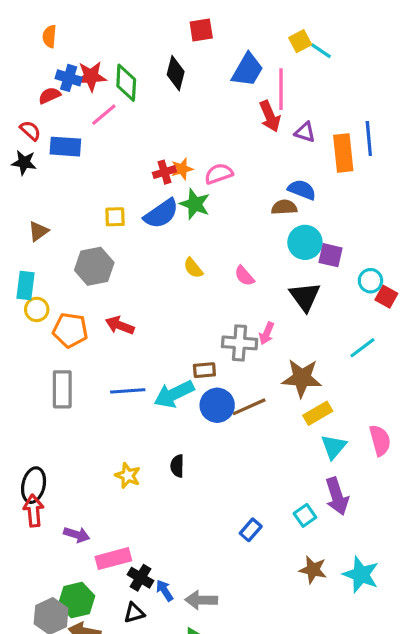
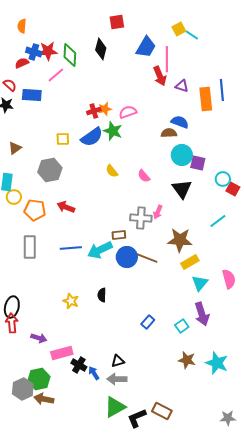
brown line: (249, 407) -> (147, 258), turned 45
blue rectangle: (251, 530) -> (148, 322), moved
black triangle: (134, 613) -> (118, 361), moved

